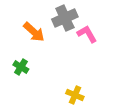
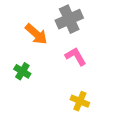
pink L-shape: (87, 34) -> (76, 56), moved

